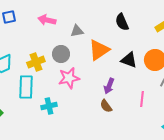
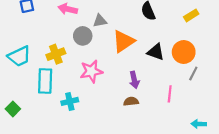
gray circle: (61, 54) -> (83, 36), moved
purple arrow: (109, 86) -> (134, 80), turned -35
brown semicircle: (106, 106) -> (131, 101), turned 120

